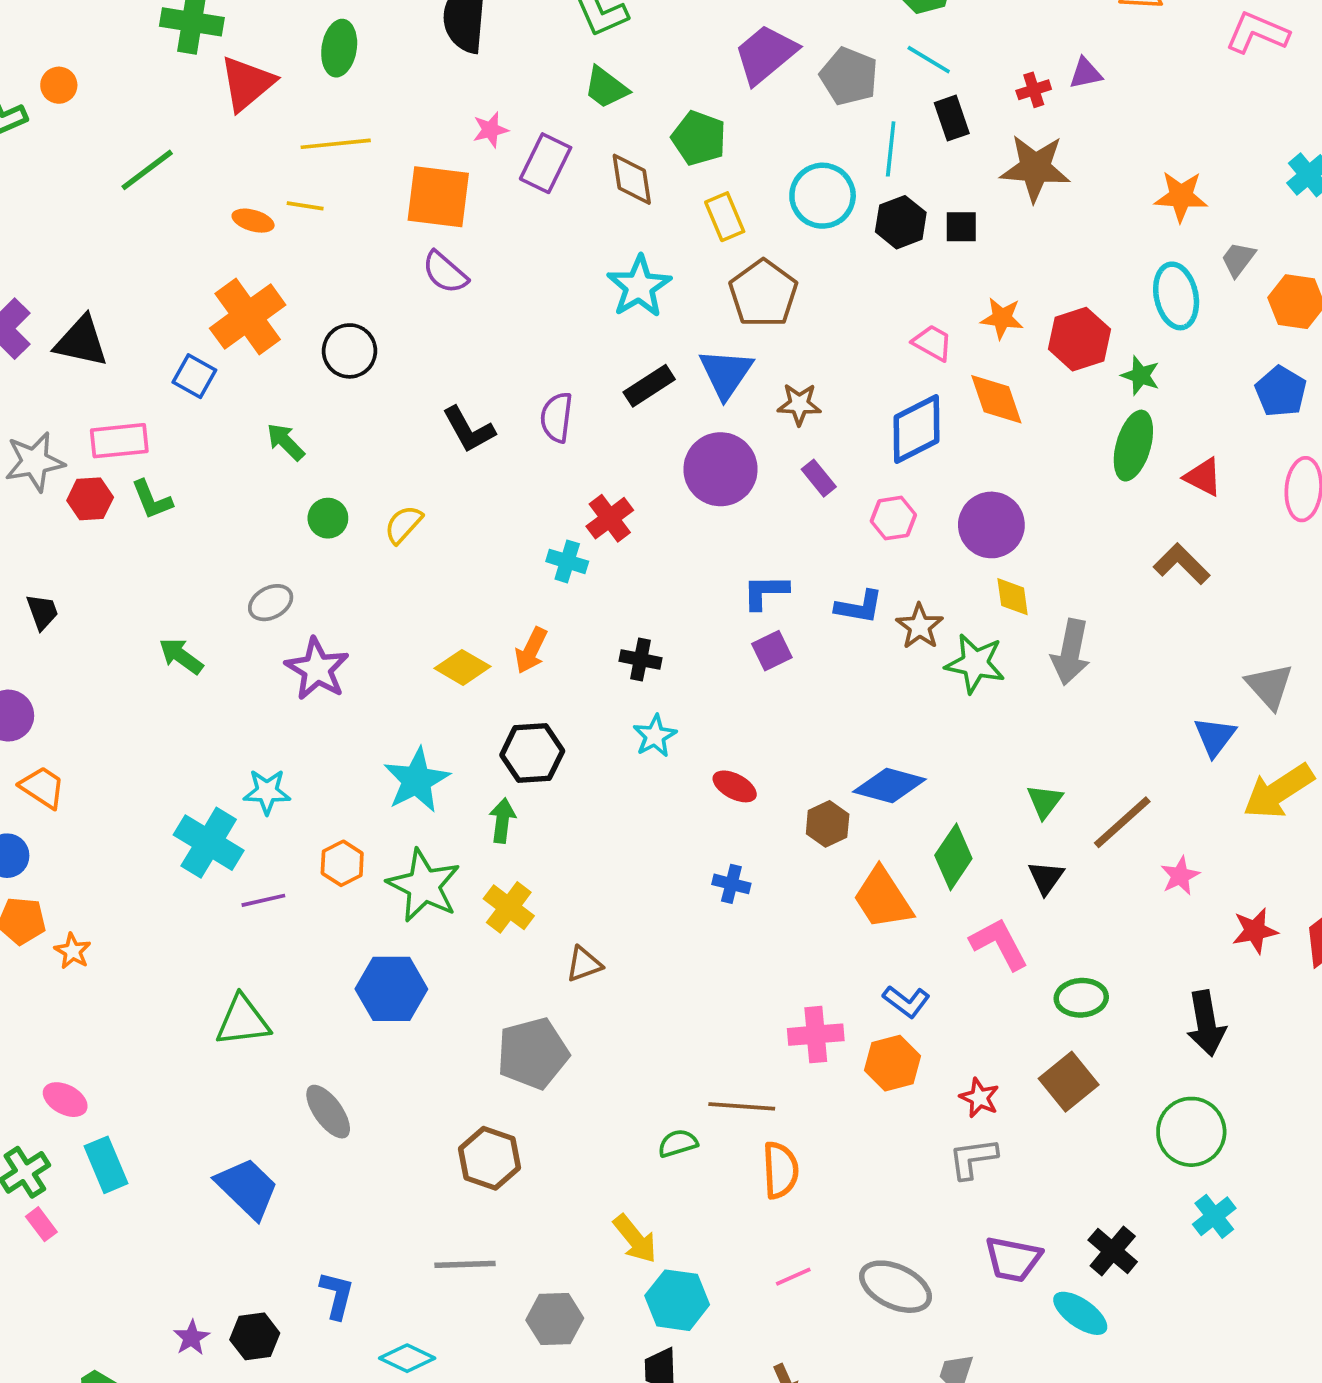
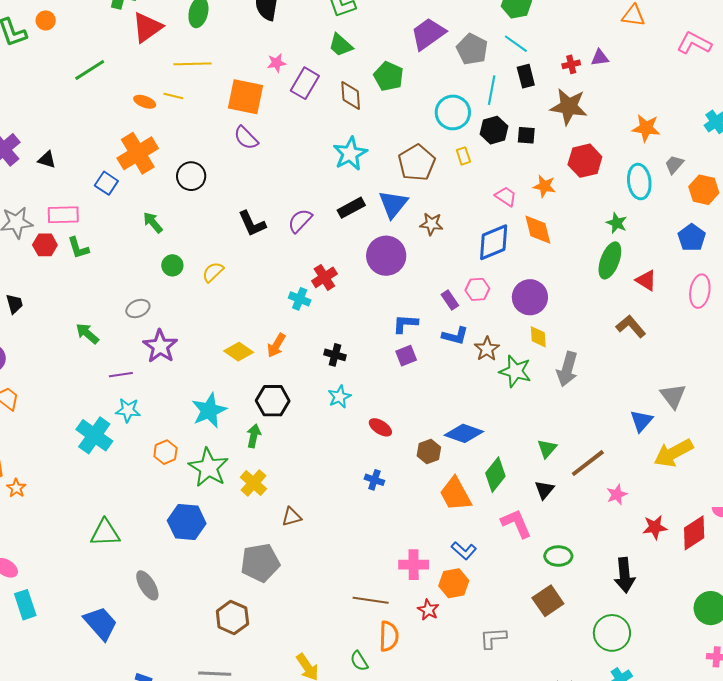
yellow rectangle: (725, 217) -> (463, 156), moved, size x0.7
red hexagon: (1079, 339) -> (585, 161), moved
black triangle: (81, 341) -> (47, 160), size x0.6
purple semicircle: (557, 417) -> (300, 221), turned 32
purple rectangle: (819, 478) -> (450, 300), moved
purple line: (263, 900) -> (121, 375), moved
red star: (979, 1098) -> (428, 610), moved
green semicircle: (678, 1143) -> (359, 661), moved, turned -110

